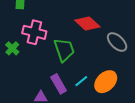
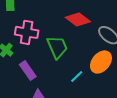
orange ellipse: (106, 82) -> (101, 62), moved
purple rectangle: (59, 84) -> (28, 70), moved

